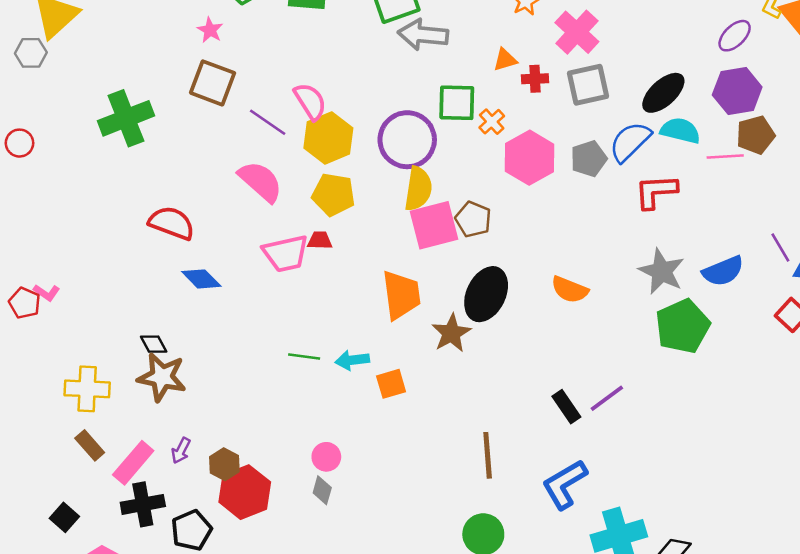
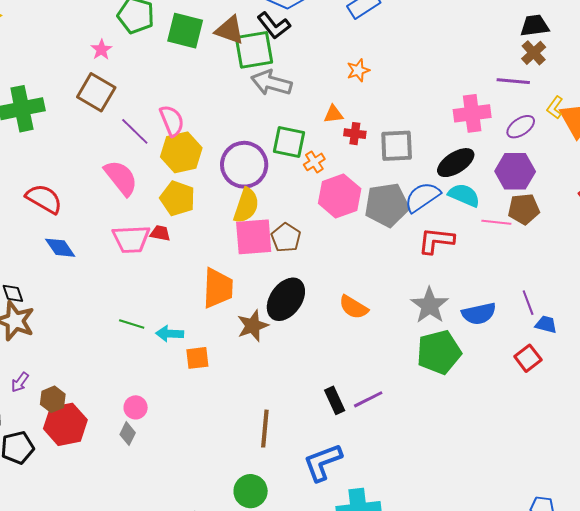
pink cross: (577, 32) -> (472, 113), moved, turned 30
gray pentagon: (589, 159) -> (387, 205), size x1.5

